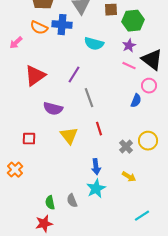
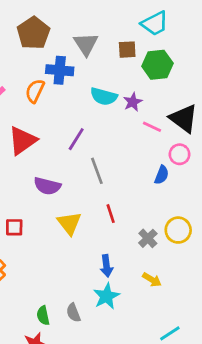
orange semicircle: (39, 28) -> (35, 91), moved, turned 90
purple star: (129, 46) -> (133, 102), moved

